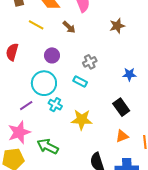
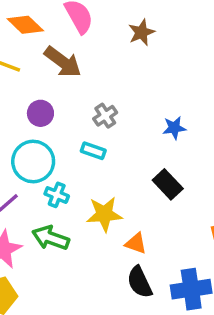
brown star: (117, 26) -> (141, 32), moved
brown arrow: (69, 27) -> (63, 62), size x1.6
orange triangle: (122, 136) -> (136, 243), moved, turned 48
green arrow: (48, 146) -> (51, 238), moved

